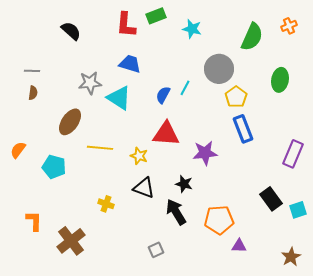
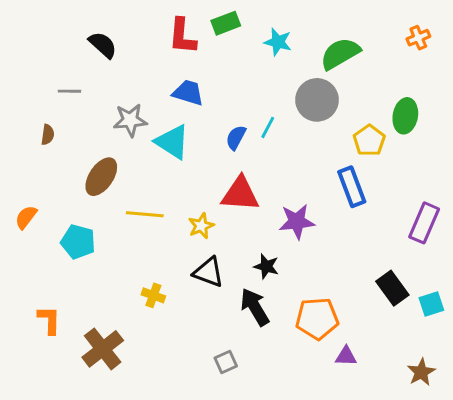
green semicircle: (252, 37) -> (340, 54), moved, turned -144
gray line: (32, 71) -> (69, 91), moved
yellow pentagon: (236, 97) -> (369, 140), moved
yellow star: (139, 156) -> (201, 226), turned 30

